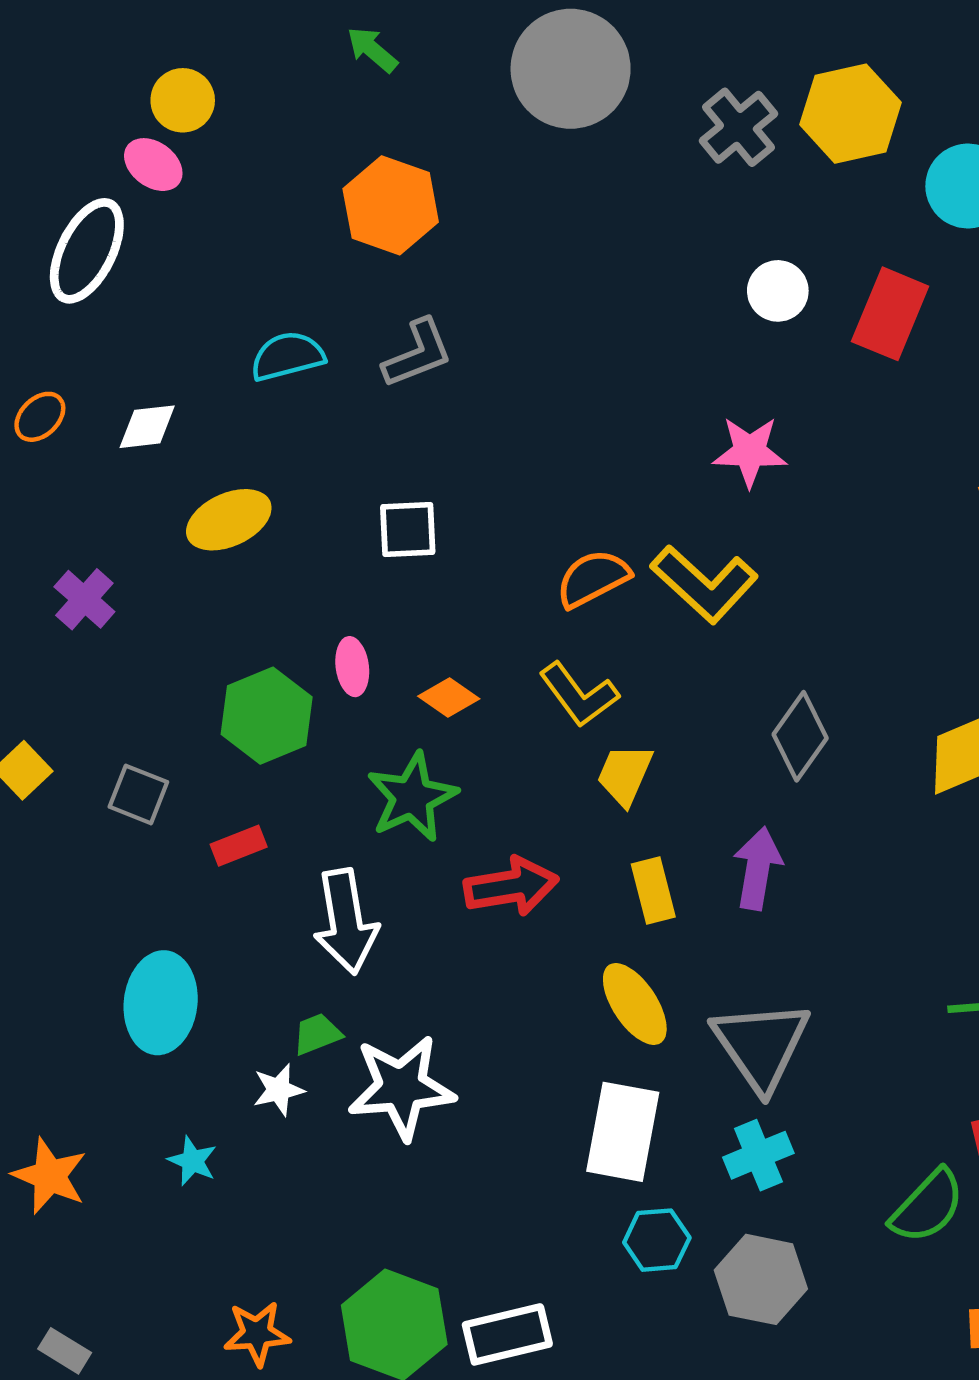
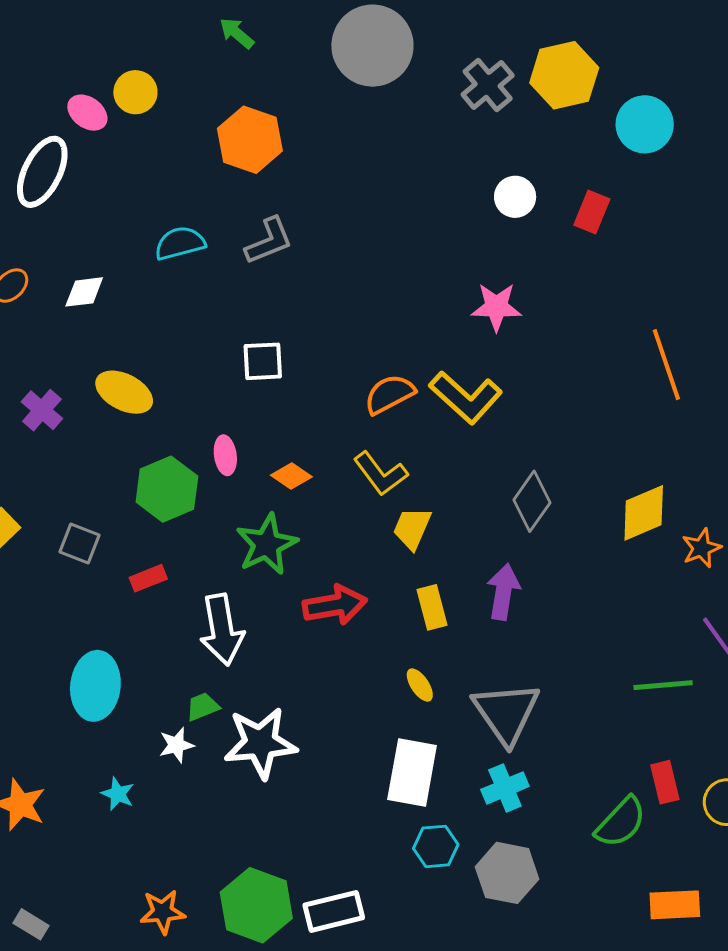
yellow circle: (183, 100) -> (135, 92), moved
red rectangle: (890, 314) -> (592, 212), size x0.7
yellow ellipse: (229, 520) -> (124, 392), moved, turned 52
yellow ellipse: (635, 1004) -> (420, 685), size x0.6

